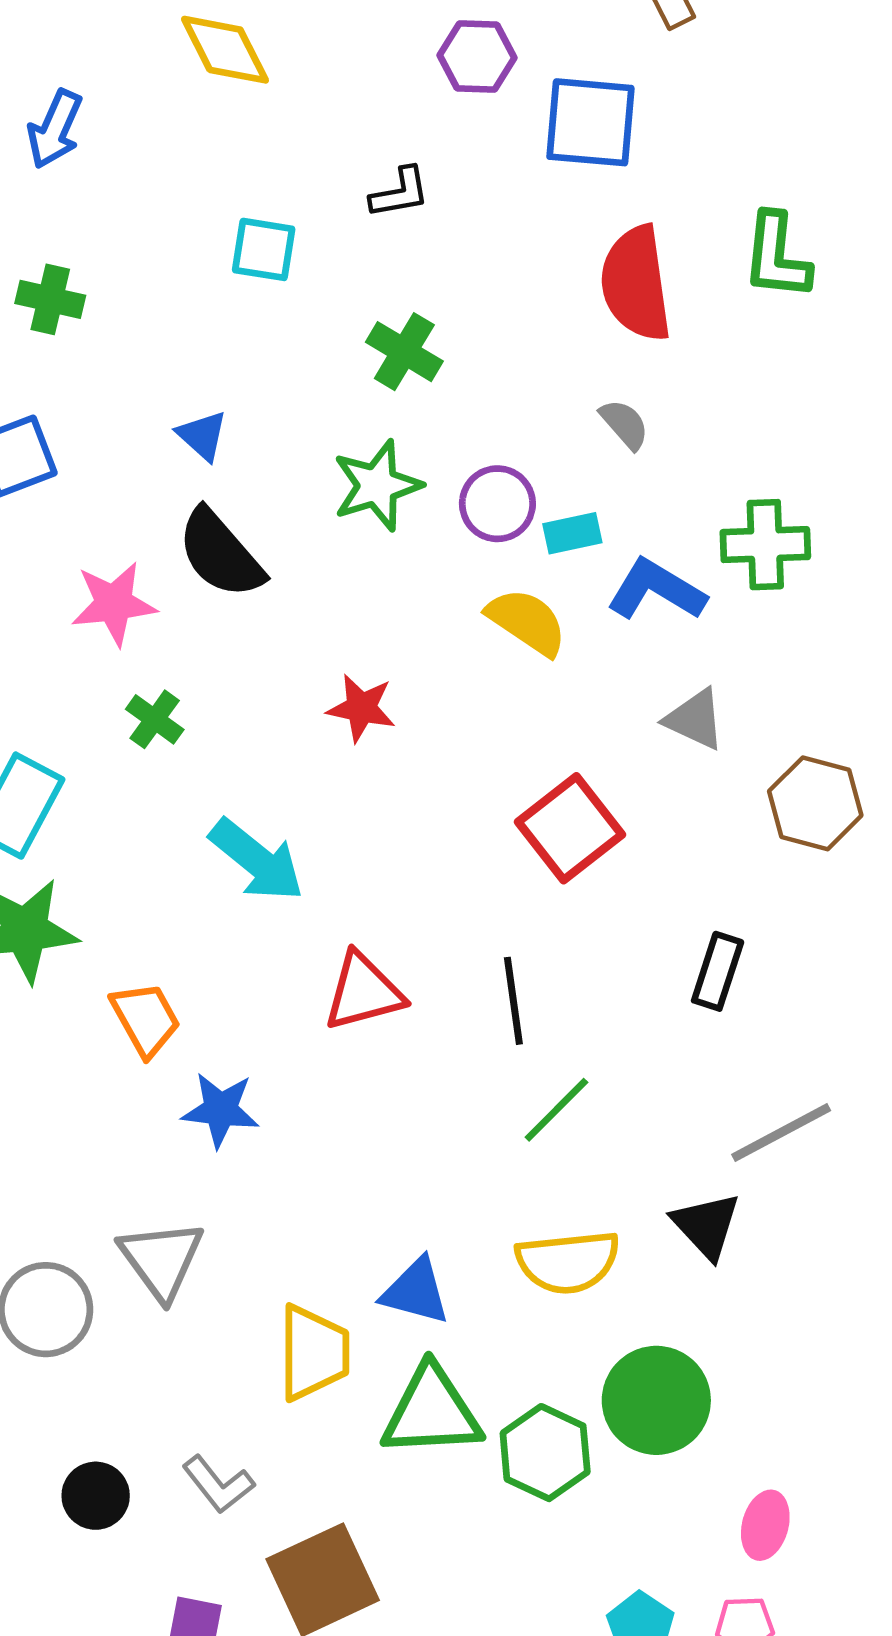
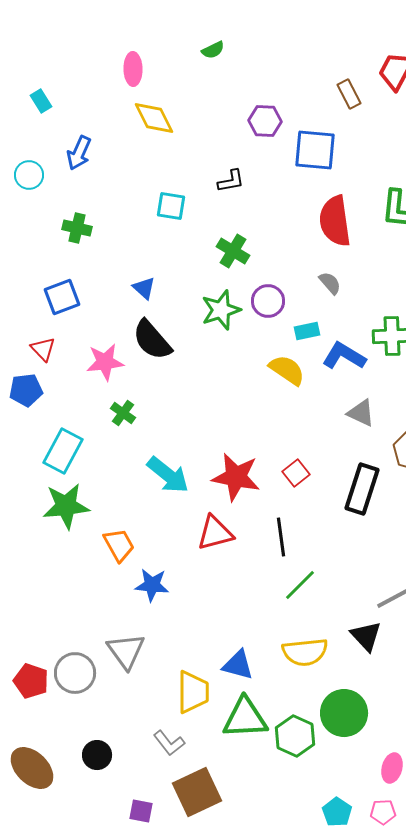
purple circle: (497, 504) -> (268, 301), moved
red star: (361, 708) -> (236, 477), moved, size x1.6
red square: (570, 828) -> (296, 473), moved, size x0.6
black rectangle: (718, 971) -> (362, 489), moved, size x1.5
gray L-shape: (218, 1484) -> (169, 743), moved

